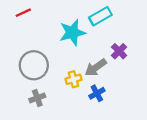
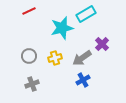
red line: (23, 13) -> (29, 11), moved
gray circle: (34, 65) -> (29, 56), size x0.6
yellow cross: (74, 79) -> (55, 58), moved

